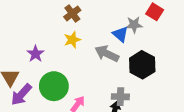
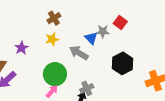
black hexagon: (142, 65) -> (122, 63), moved
green circle: (54, 86) -> (55, 74), moved
gray cross: (120, 97) -> (87, 88), turned -32

